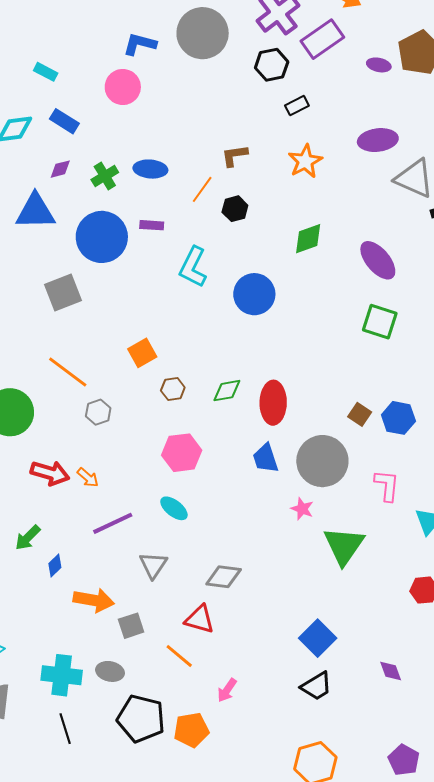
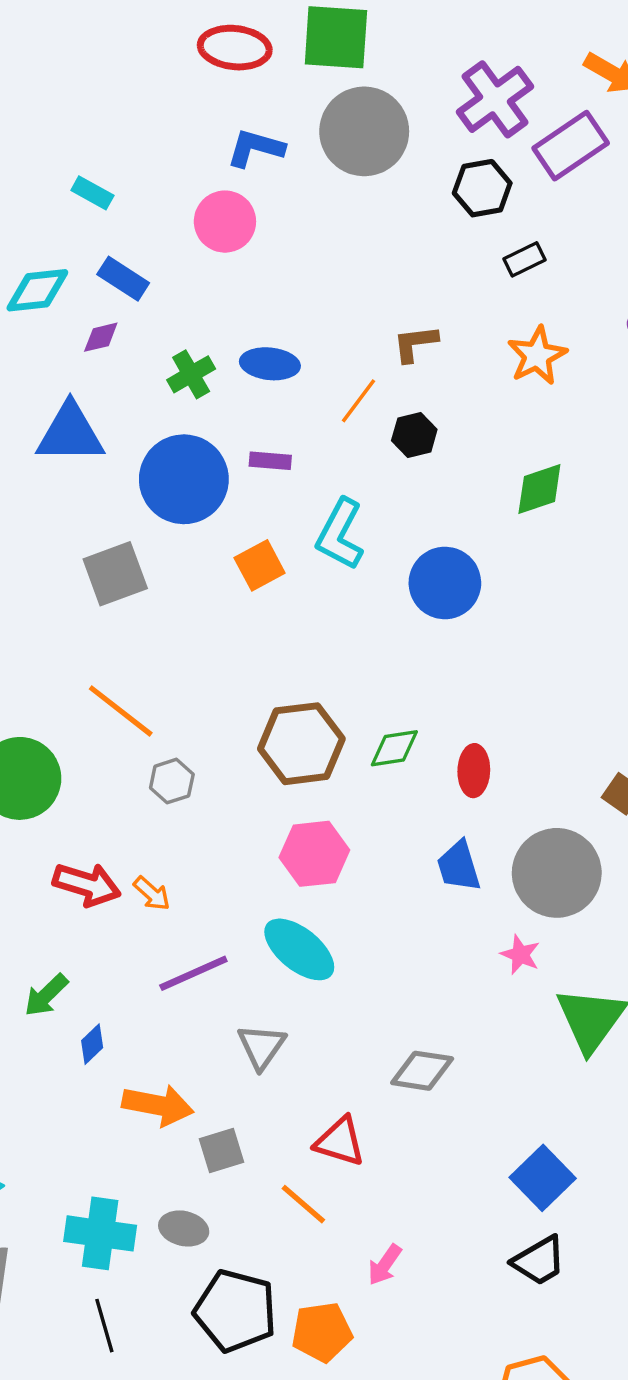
purple diamond: (60, 169) -> (101, 337), moved
orange square: (142, 353) -> (260, 565), moved
brown hexagon: (173, 389) -> (301, 744), size x2.0
red ellipse: (273, 403) -> (474, 771), size x0.7
cyan ellipse: (174, 508) -> (299, 949), size x1.5
gray diamond: (224, 577) -> (422, 1071), moved

